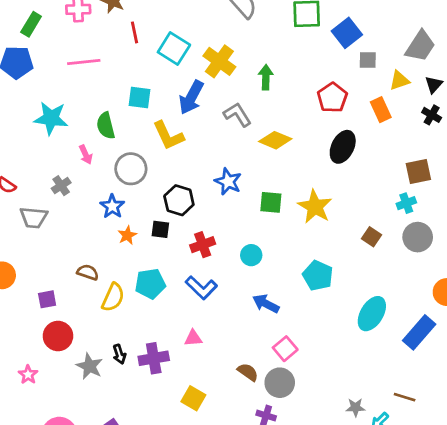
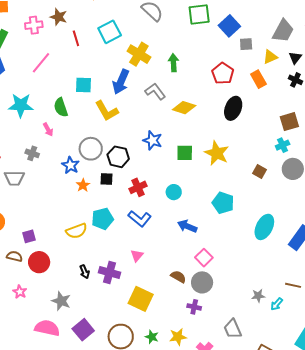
cyan square: (174, 49) -> (110, 32), moved, turned 35
pink line: (84, 62) -> (41, 63), turned -40
gray circle: (131, 169) -> (91, 149), moved
gray cross: (61, 186) -> (32, 153), turned -32
brown semicircle: (88, 272) -> (14, 256), moved
yellow semicircle: (113, 297) -> (77, 231), turned 50
pink triangle: (193, 338) -> (137, 255), turned -40
purple cross: (154, 358) -> (110, 272), turned 30
gray star: (89, 366) -> (61, 301), moved
yellow square: (193, 398) -> (141, 299), size x1.4

